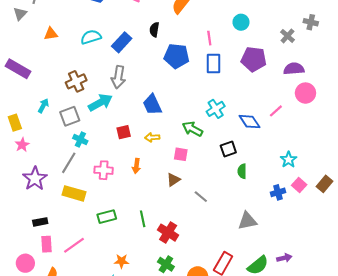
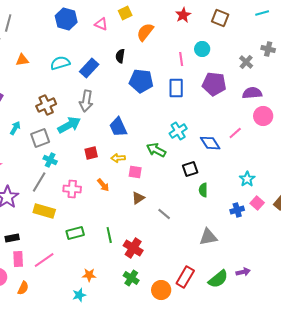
pink line: (209, 38) -> (181, 59), moved
pink square: (181, 154) -> (135, 172), moved
orange arrow: (136, 166) -> (103, 185), turned -48

